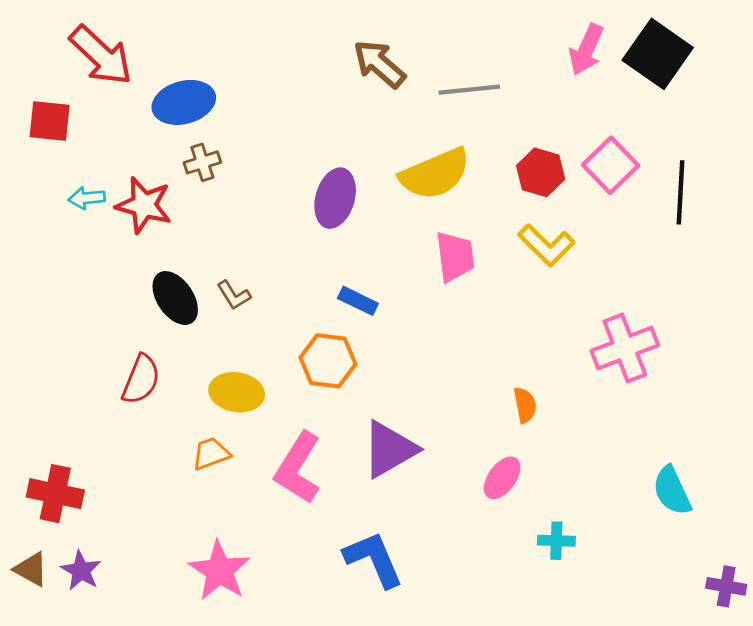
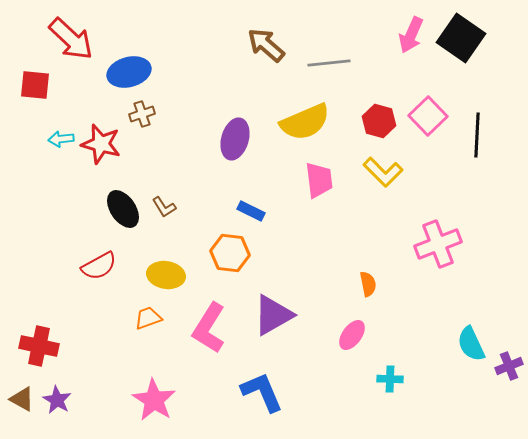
red semicircle: (141, 379) -> (99, 266), turned 39
purple cross: (726, 586) -> (509, 366), moved, turned -32

